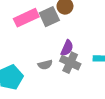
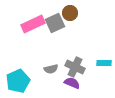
purple semicircle: (67, 48) -> (72, 83), moved, turned -91

